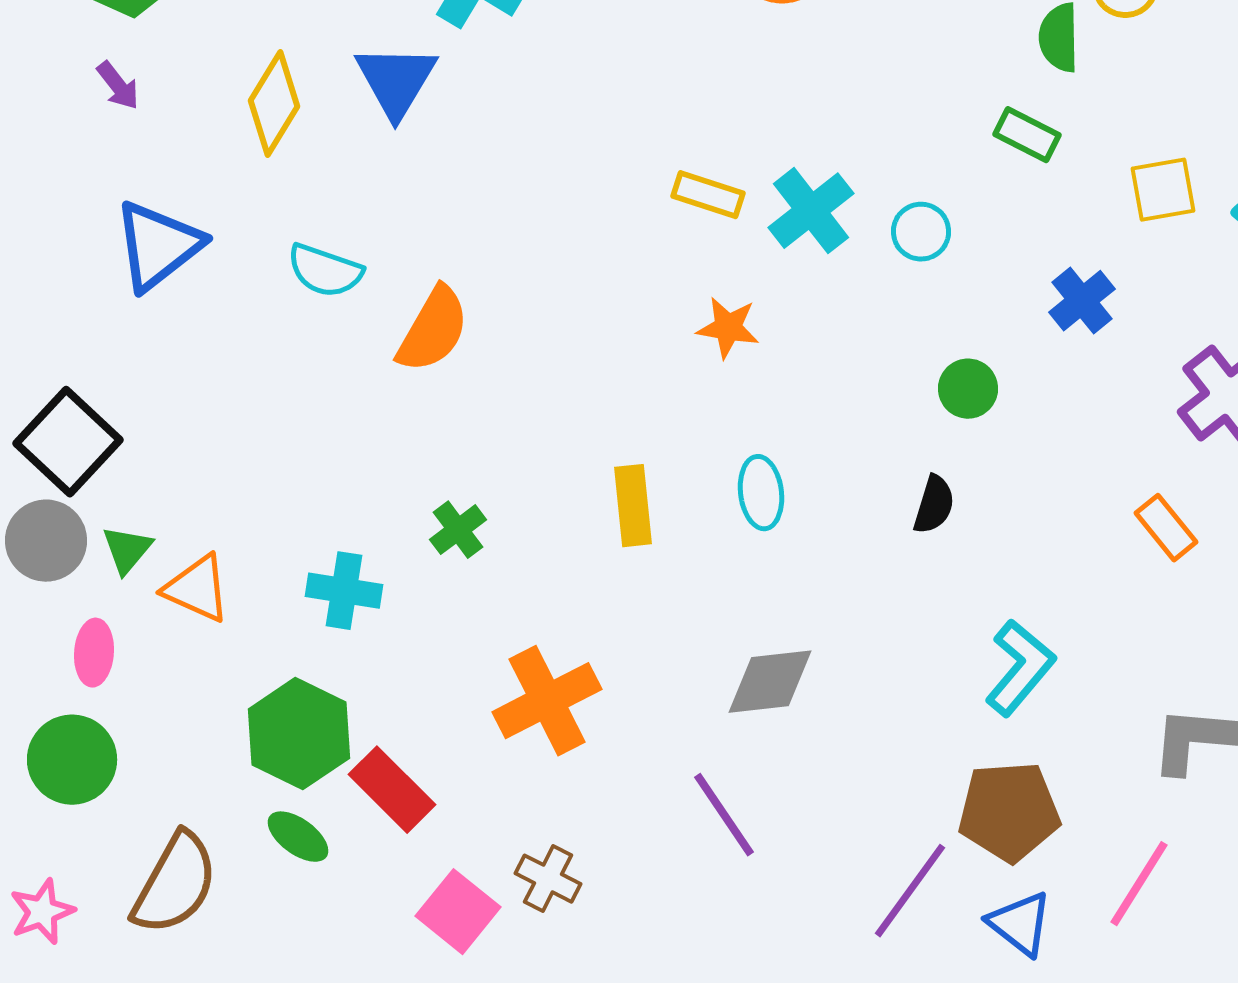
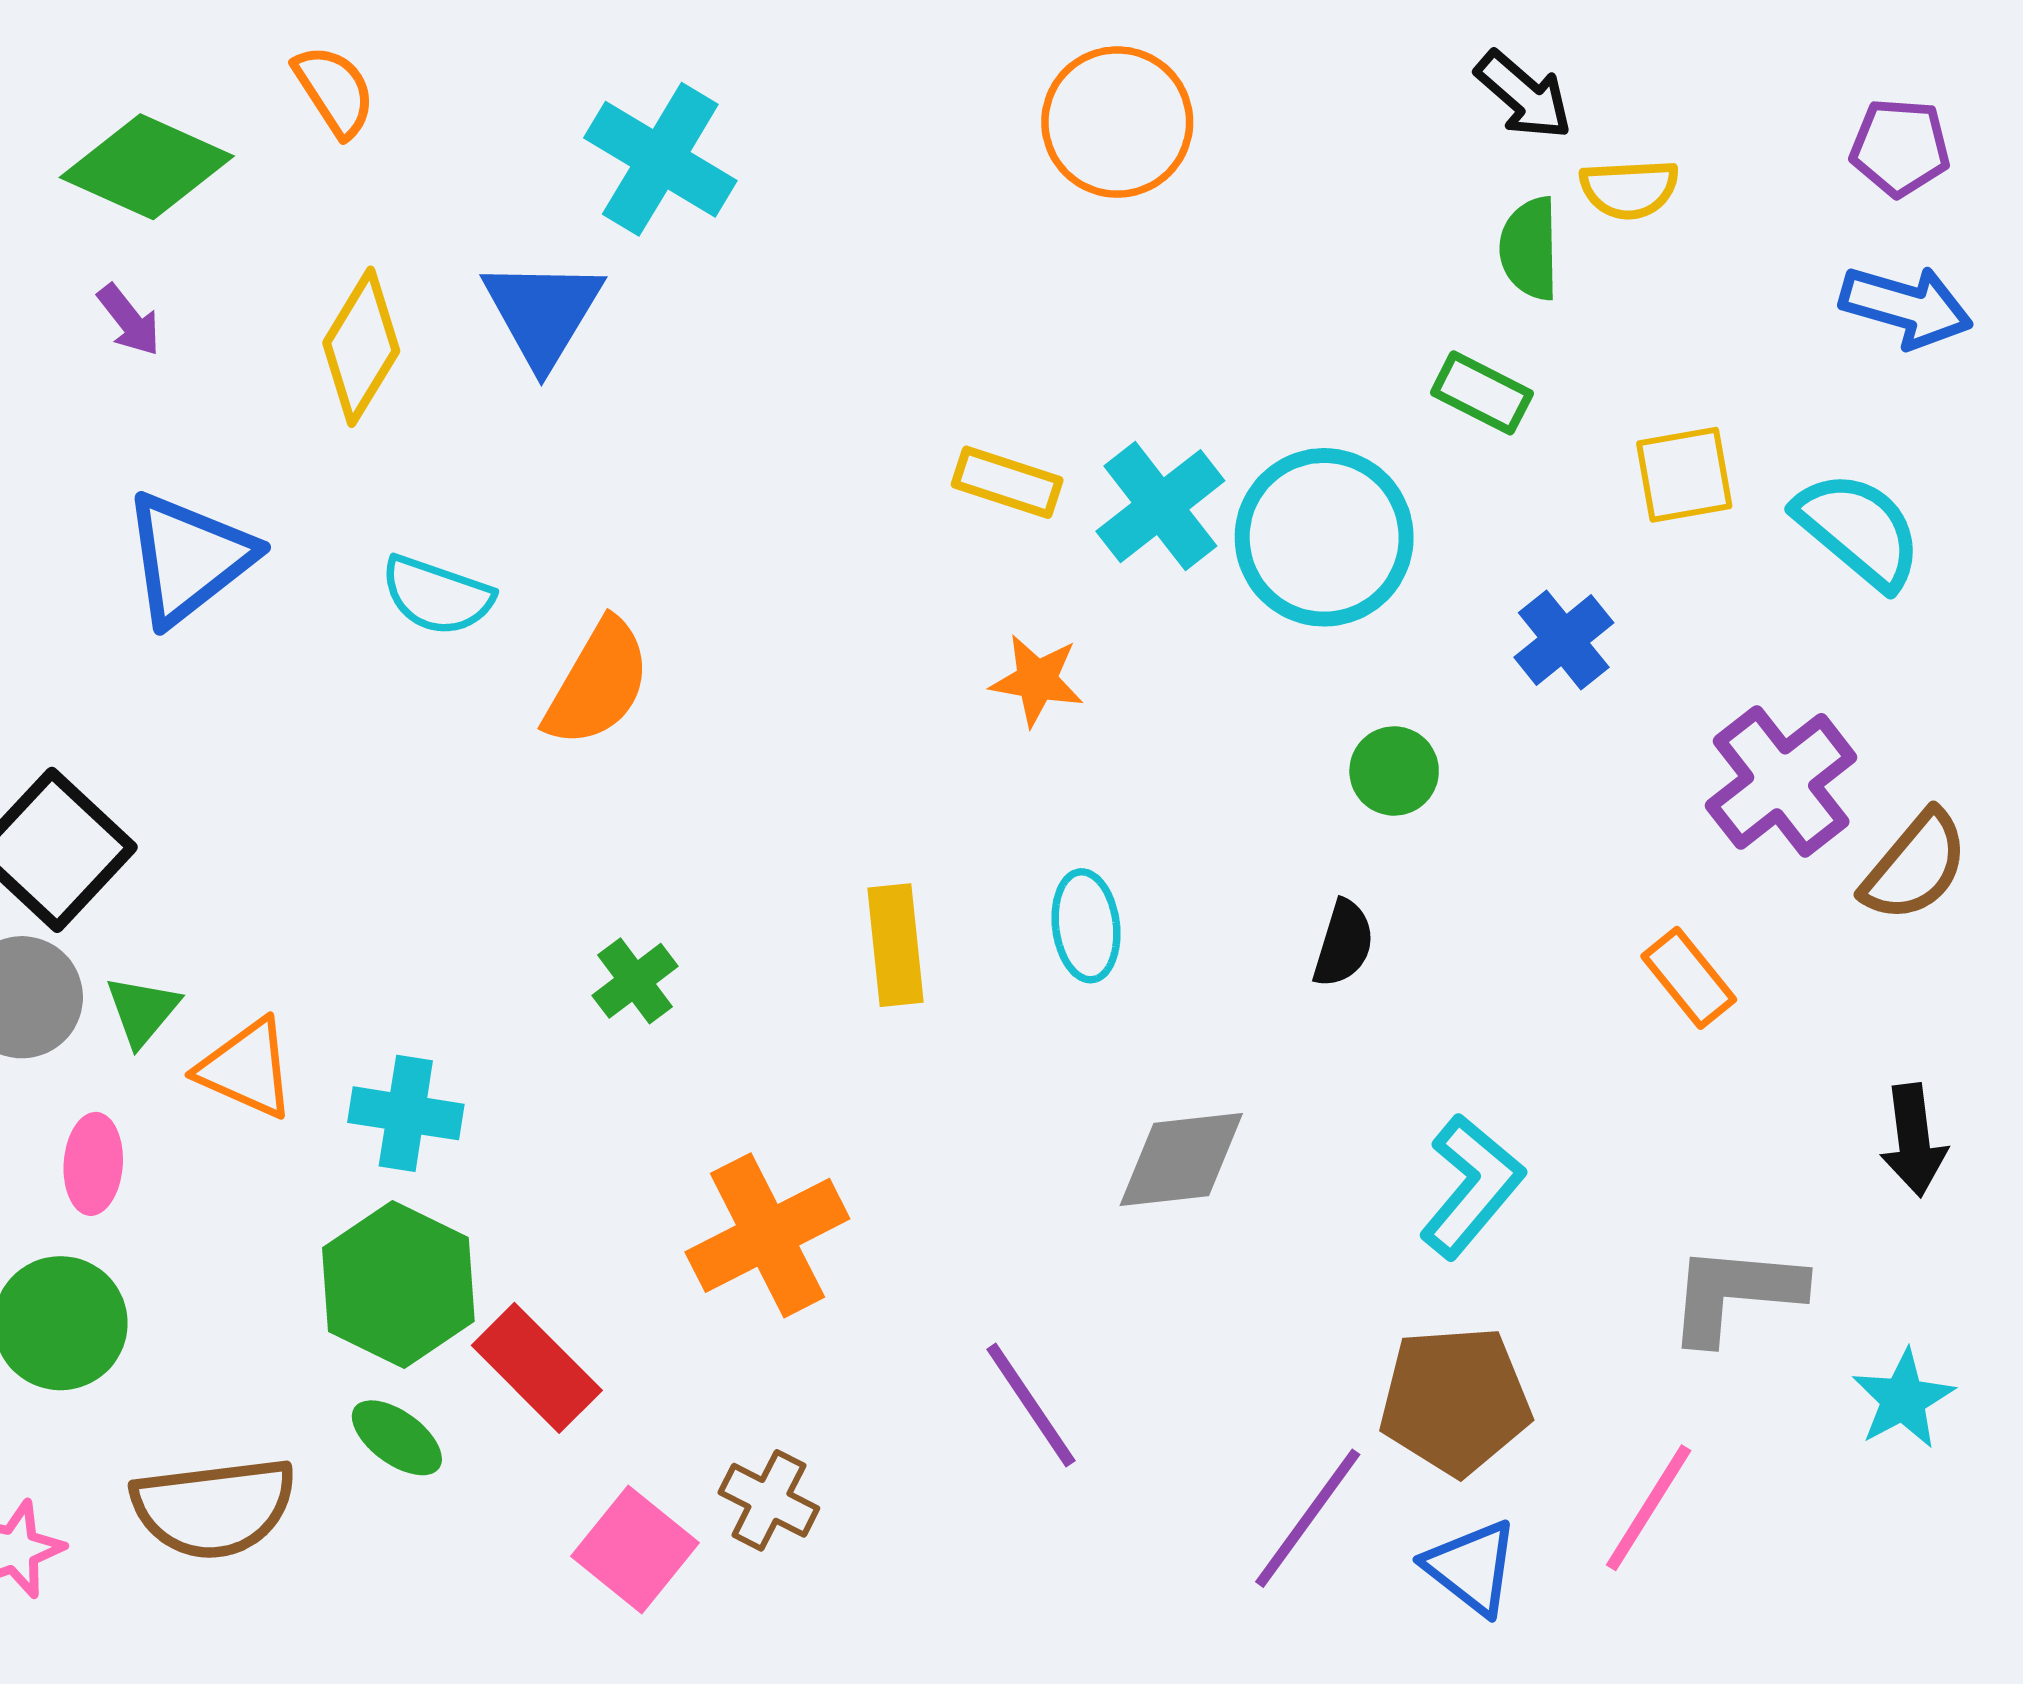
cyan circle: (921, 232) -> (1324, 537), size x2.0
cyan cross: (344, 591) -> (406, 1113), moved
gray diamond: (770, 682) -> (1181, 1159), moved
brown semicircle: (175, 884) -> (214, 1508), turned 54

